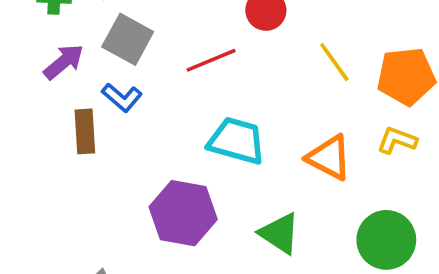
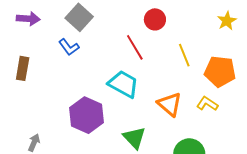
red line: (211, 60) -> (135, 47), moved, turned 68
purple arrow: (64, 62) -> (28, 19), moved, turned 30
brown rectangle: (85, 131) -> (23, 68), moved

